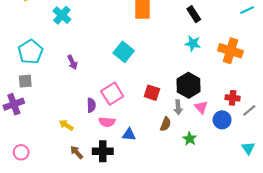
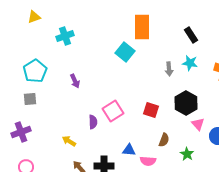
cyan cross: (62, 15) -> (65, 36), turned 30
cyan square: (124, 52) -> (125, 52), moved
purple cross: (14, 104) -> (21, 132), moved
gray arrow: (178, 107) -> (169, 69), moved
pink semicircle: (107, 122) -> (148, 161), moved

